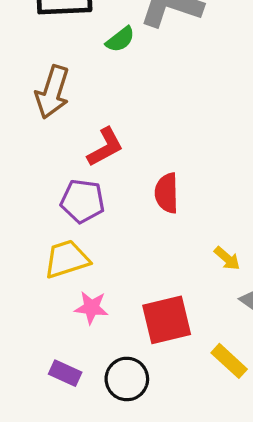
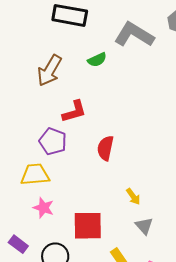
green semicircle: (120, 39) -> (97, 60), moved

